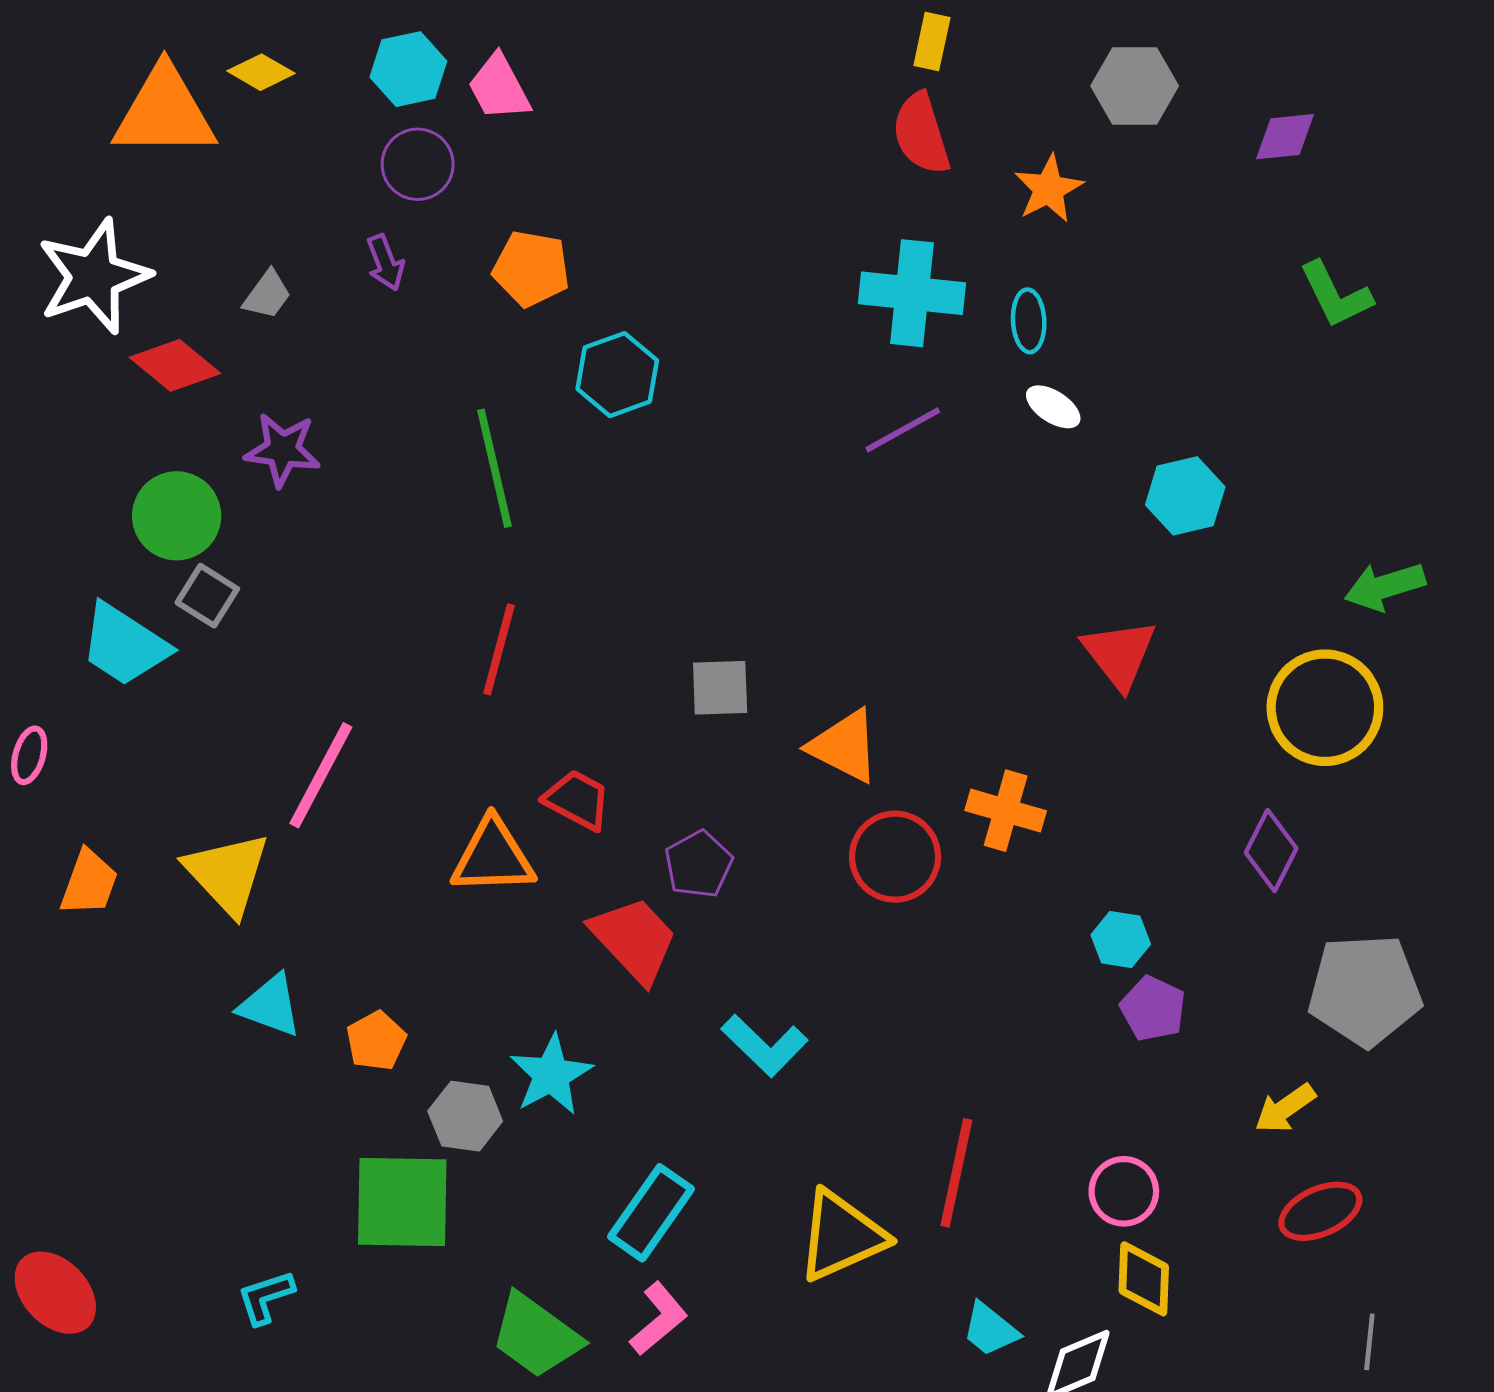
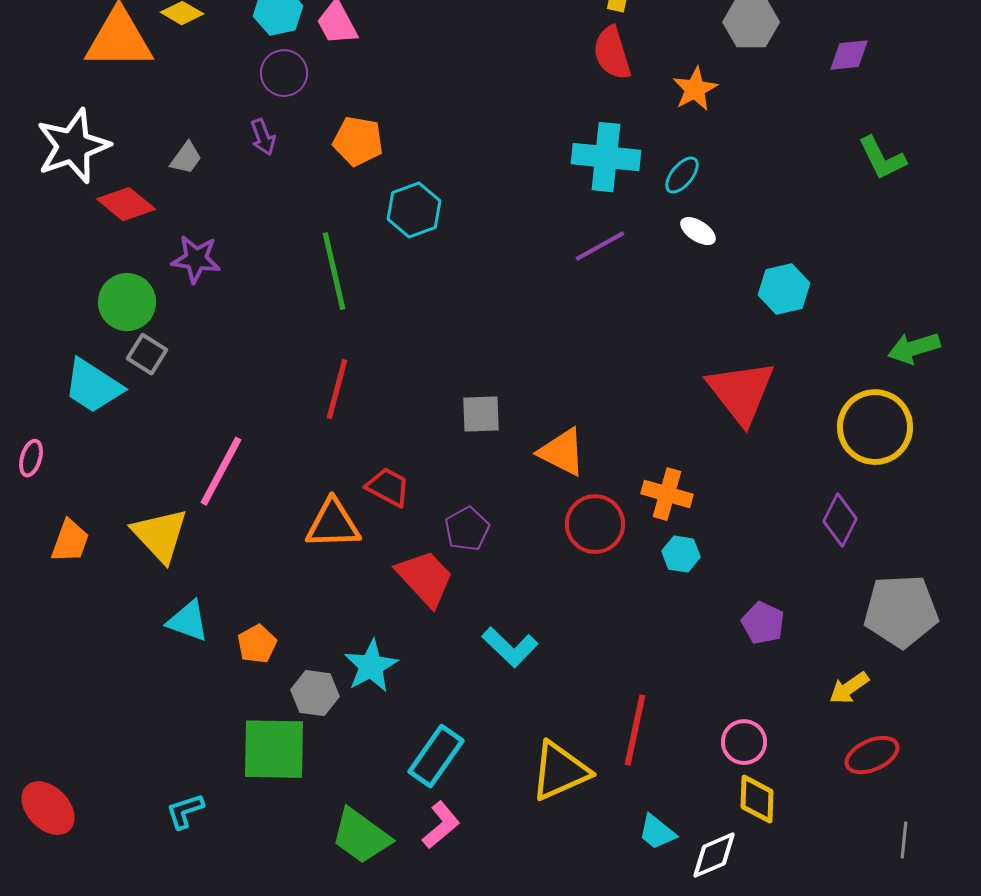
cyan ellipse: (1029, 321) -> (682, 175), turned 42
red triangle: (1119, 654) -> (741, 392), size x1.4
cyan hexagon: (1121, 940) -> (681, 554), moved

